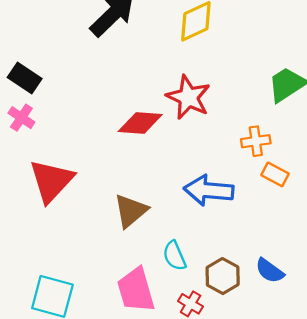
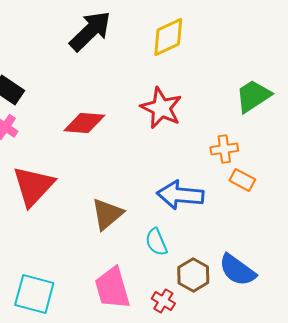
red diamond: (140, 123) -> (84, 123), moved
cyan semicircle: (174, 256) -> (156, 242), moved
blue semicircle: (270, 271) -> (237, 270), size x1.4

